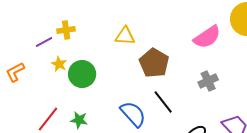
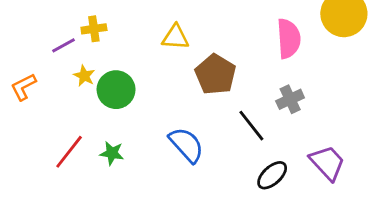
pink semicircle: (207, 37) -> (289, 38), turned -60
black line: (163, 102) -> (251, 126), moved

